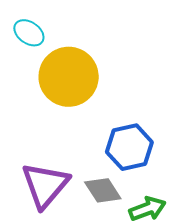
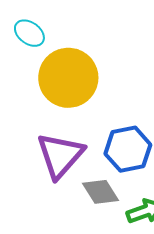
purple triangle: (45, 185) -> (60, 155), moved

